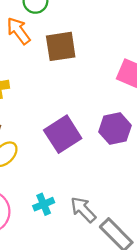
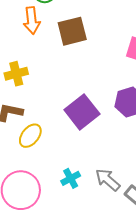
orange arrow: (19, 31) -> (32, 21), turned -144

